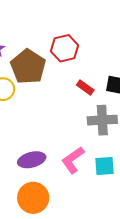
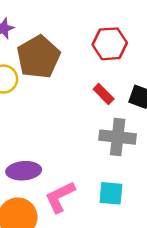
red hexagon: (65, 48) -> (110, 44), moved
pink L-shape: (73, 160) -> (60, 197), moved

